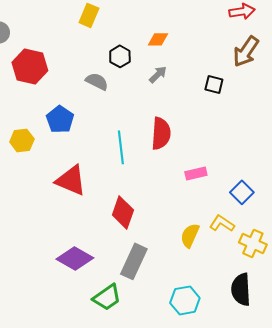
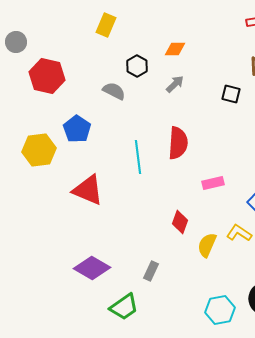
yellow hexagon: (22, 140) -> (39, 150), size x1.4
red diamond: (123, 212) -> (180, 222), moved, size x0.7
gray rectangle: (134, 261) -> (151, 271), size x0.6
cyan hexagon: (185, 300) -> (220, 310), moved

